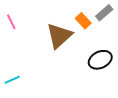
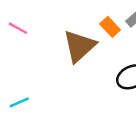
pink line: (11, 22) -> (18, 28), turned -35

